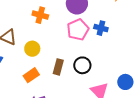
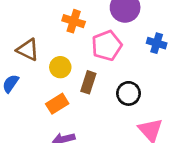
pink pentagon: (78, 30) -> (107, 46), moved
brown rectangle: (58, 67) -> (88, 82), moved

